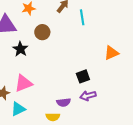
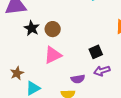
brown circle: (42, 32) -> (53, 29), moved
pink triangle: (24, 83) -> (53, 55), moved

